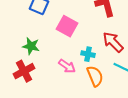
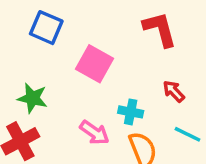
red arrow: (113, 42) -> (174, 91), size x0.6

